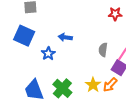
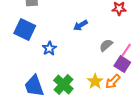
blue arrow: (65, 37) -> (80, 25), moved, turned -40
gray semicircle: (103, 50) -> (106, 45), turned 40

